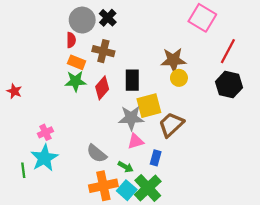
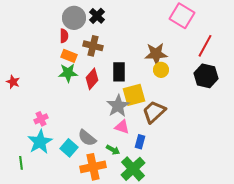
gray star: (131, 118) -> (118, 106), turned -30
pink triangle: (136, 141) -> (122, 127), turned 35
green line: (23, 170) -> (21, 163), moved
cyan square: (127, 190) -> (69, 148), moved

